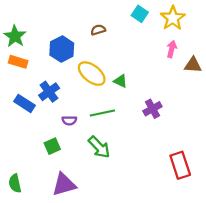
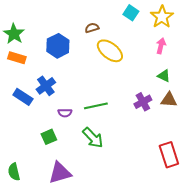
brown triangle: (193, 65) -> (169, 100), moved
yellow ellipse: (92, 74) -> (110, 51), moved
green triangle: (120, 81) -> (164, 76), moved

